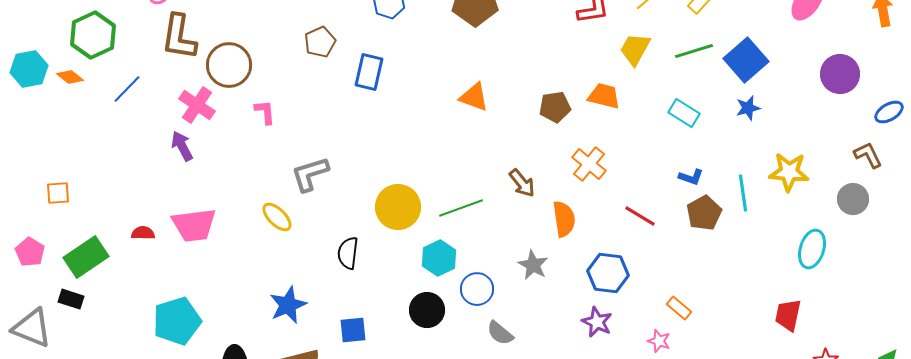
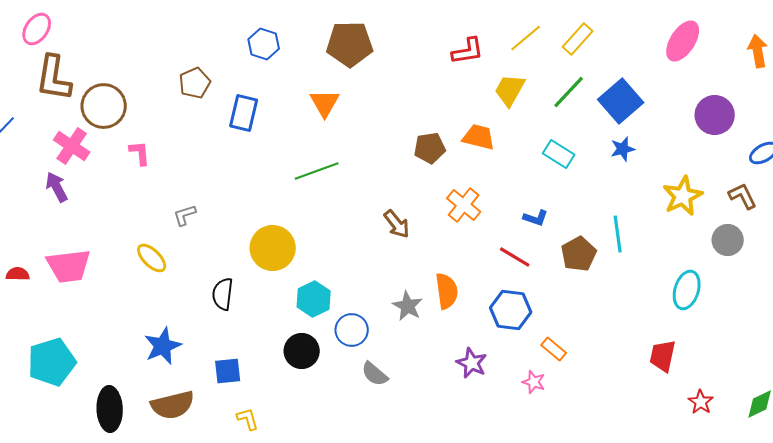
green line: (694, 51) -> (569, 92), turned -30
orange triangle: (474, 97) -> (325, 103), moved, turned 40
yellow star: (789, 172) -> (683, 196), moved, turned -30
gray L-shape: (310, 174) -> (185, 215), size x0.6
blue L-shape: (691, 177) -> (536, 218), moved
green line: (461, 208) -> (317, 171), moved
orange semicircle: (564, 219) -> (447, 291), moved
blue hexagon: (608, 273) -> (511, 310), moved

